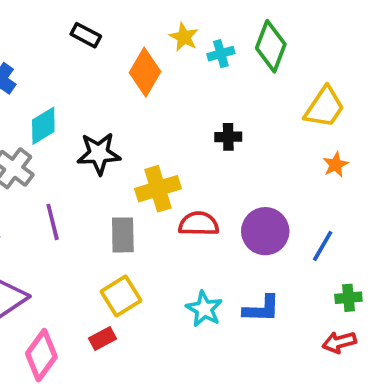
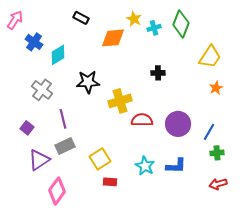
orange diamond: (145, 72) -> (113, 38), turned 55
cyan diamond: (43, 126) -> (58, 55), moved
gray rectangle: (123, 235) -> (65, 146), moved, turned 66
green cross: (348, 298) -> (217, 153), moved
red rectangle: (102, 338) -> (110, 182), moved, turned 32

